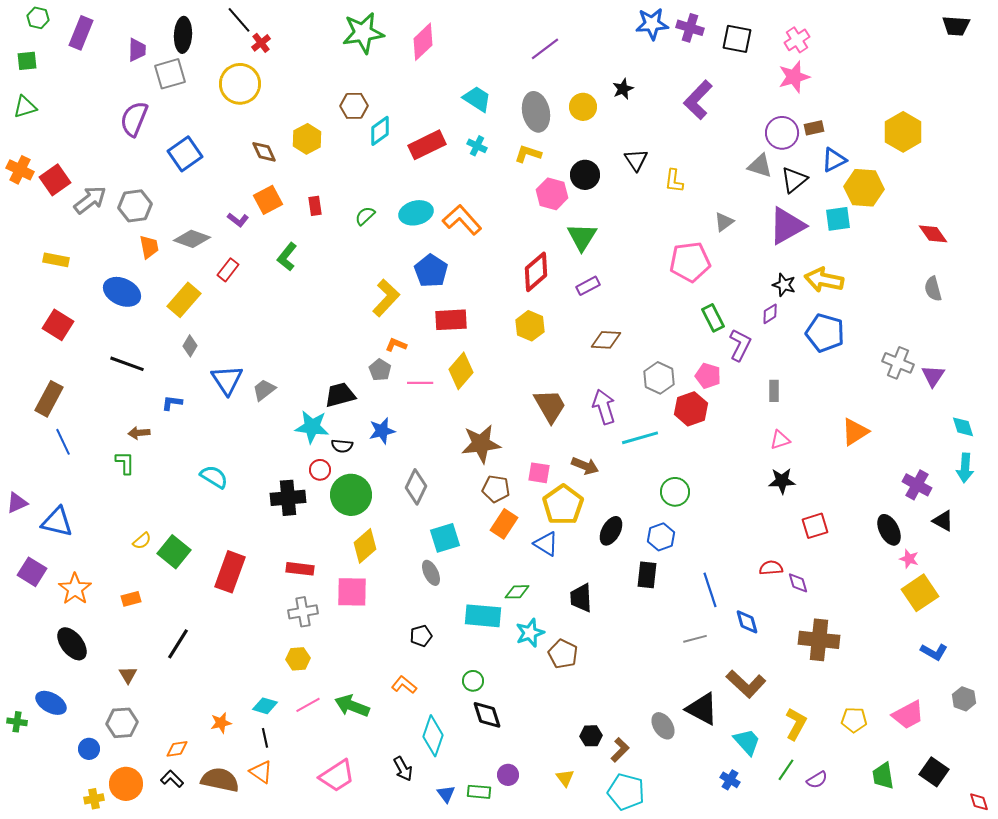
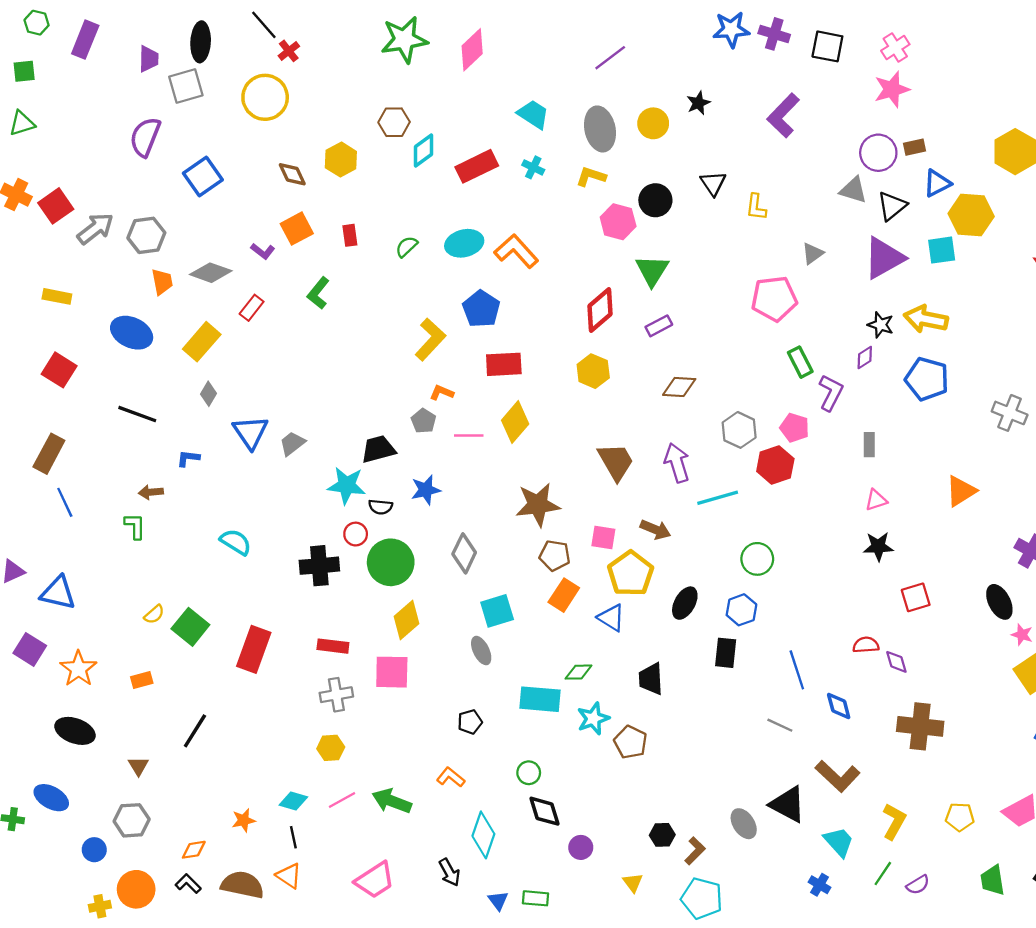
gray line: (695, 639) -> (780, 725), turned 40
black ellipse: (72, 644) -> (75, 731), turned -32
purple circle: (508, 775) -> (581, 847), moved

